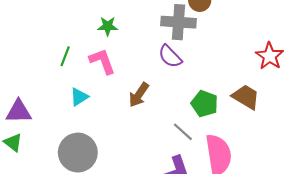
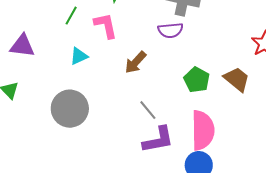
purple semicircle: (170, 56) -> (170, 30), turned -60
purple triangle: (19, 112) -> (22, 46), moved
gray line: (183, 132) -> (148, 110), moved

